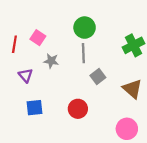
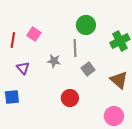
green circle: (85, 28) -> (86, 25), moved
gray star: (51, 61) -> (54, 61), moved
blue square: (34, 108) -> (12, 97), moved

